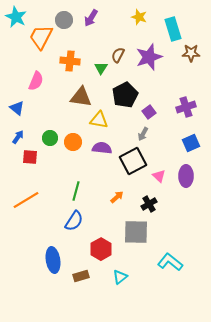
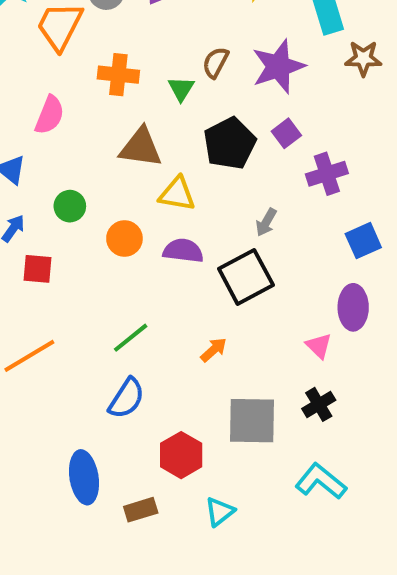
purple cross: (186, 107) -> (327, 174), moved
purple square: (149, 112) -> (286, 133), moved
green circle: (50, 138) -> (70, 206), moved
pink triangle: (159, 176) -> (319, 346), moved
green line: (76, 191) -> (131, 338), turned 36
black cross: (149, 204) -> (319, 404), moved

